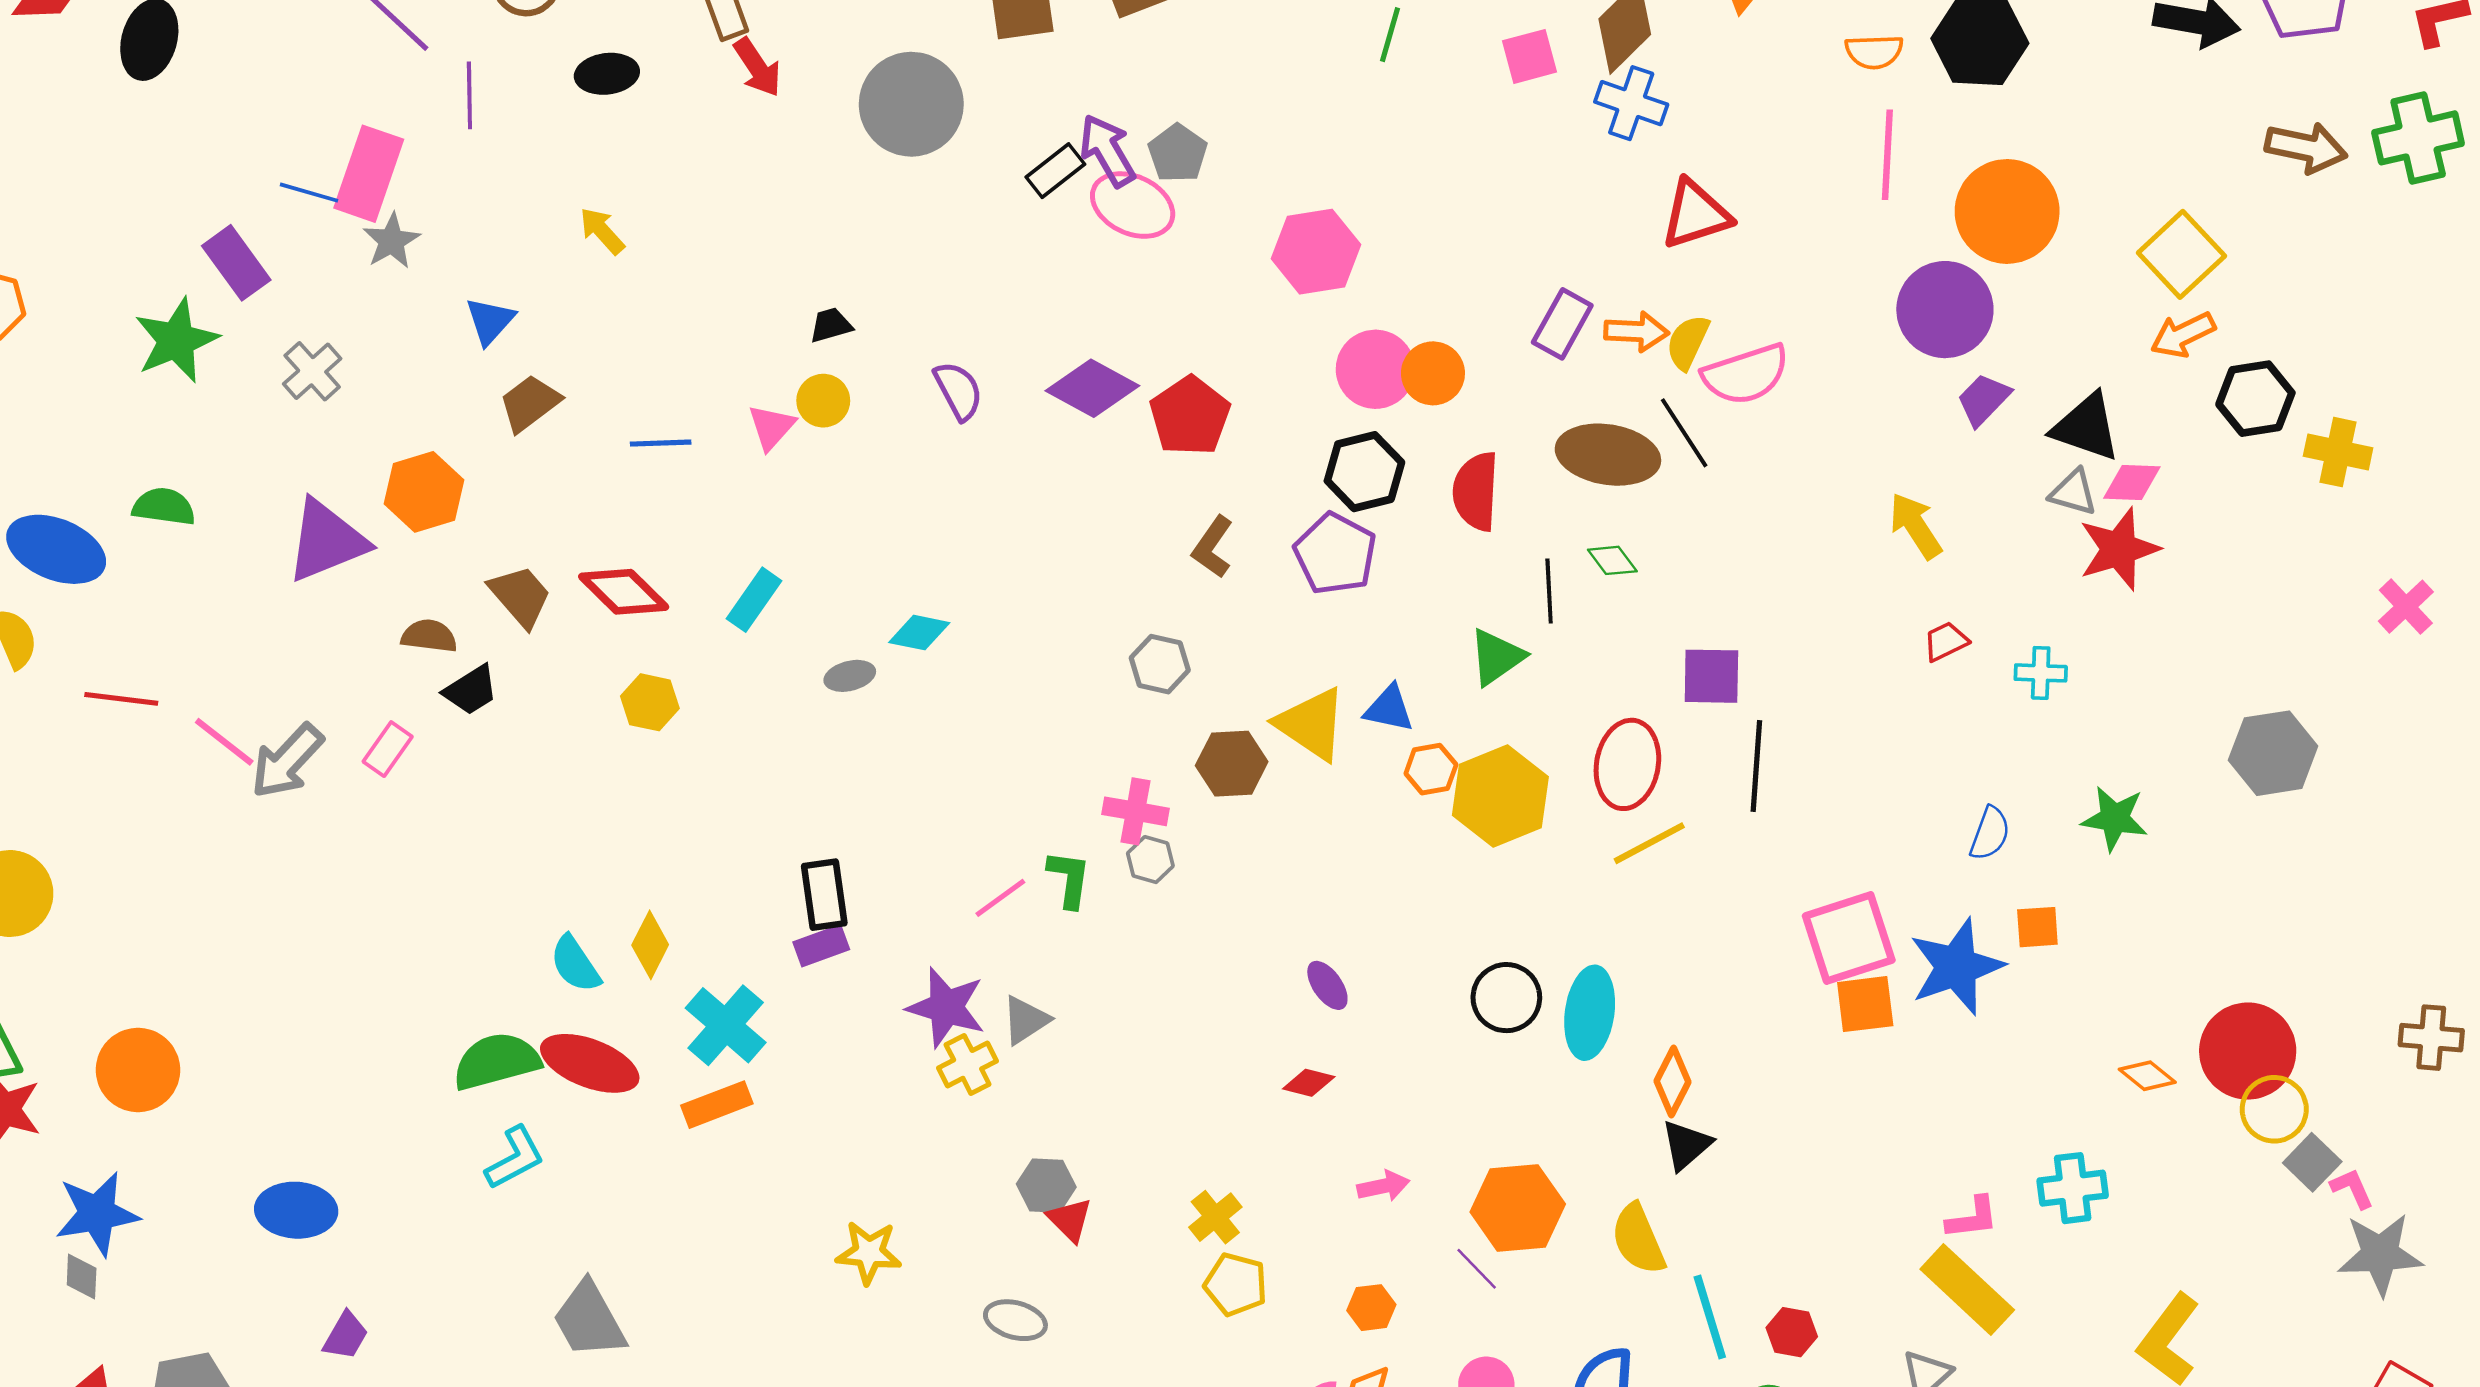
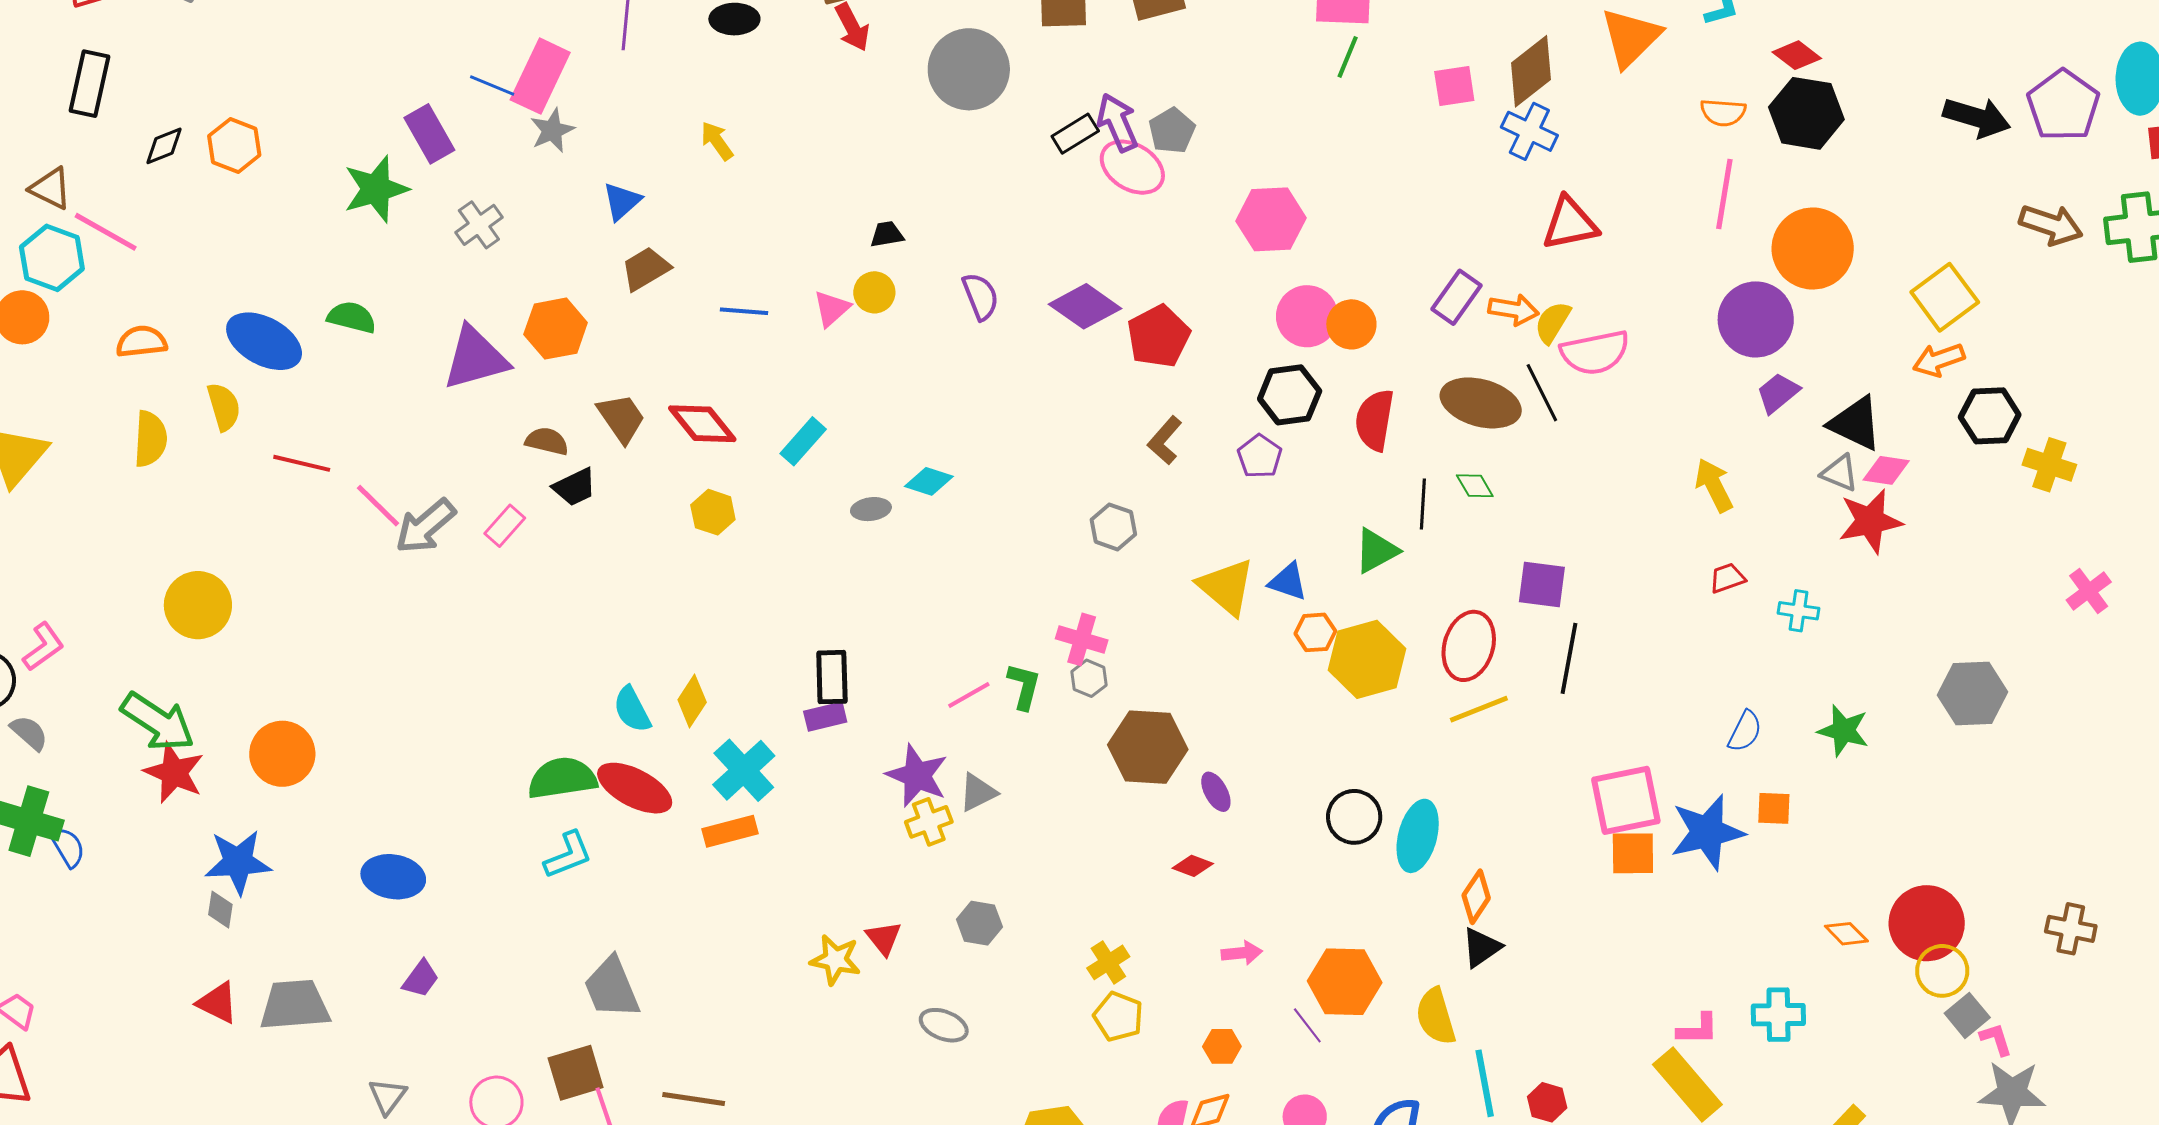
purple pentagon: (1335, 554) -> (1260, 456), size x0.7
brown hexagon: (1232, 764) -> (1148, 747), moved, size x1.4
red triangle: (1070, 1220) -> (884, 938), moved

